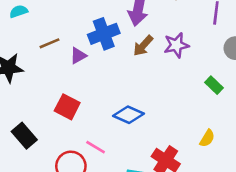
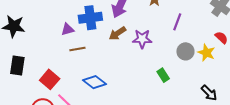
brown line: (49, 43) -> (77, 49), moved
red square: (67, 107) -> (50, 79), moved
black rectangle: (24, 136) -> (17, 65), moved, turned 36

